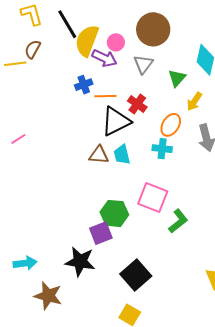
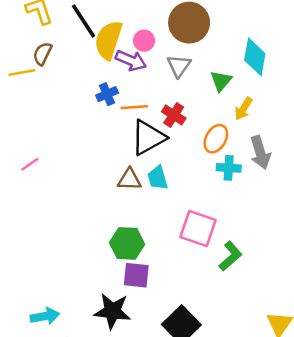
cyan cross: (162, 149) -> (229, 168), moved
green hexagon: (114, 213) -> (127, 243), moved
purple square: (101, 233) -> (136, 275), turned 30

